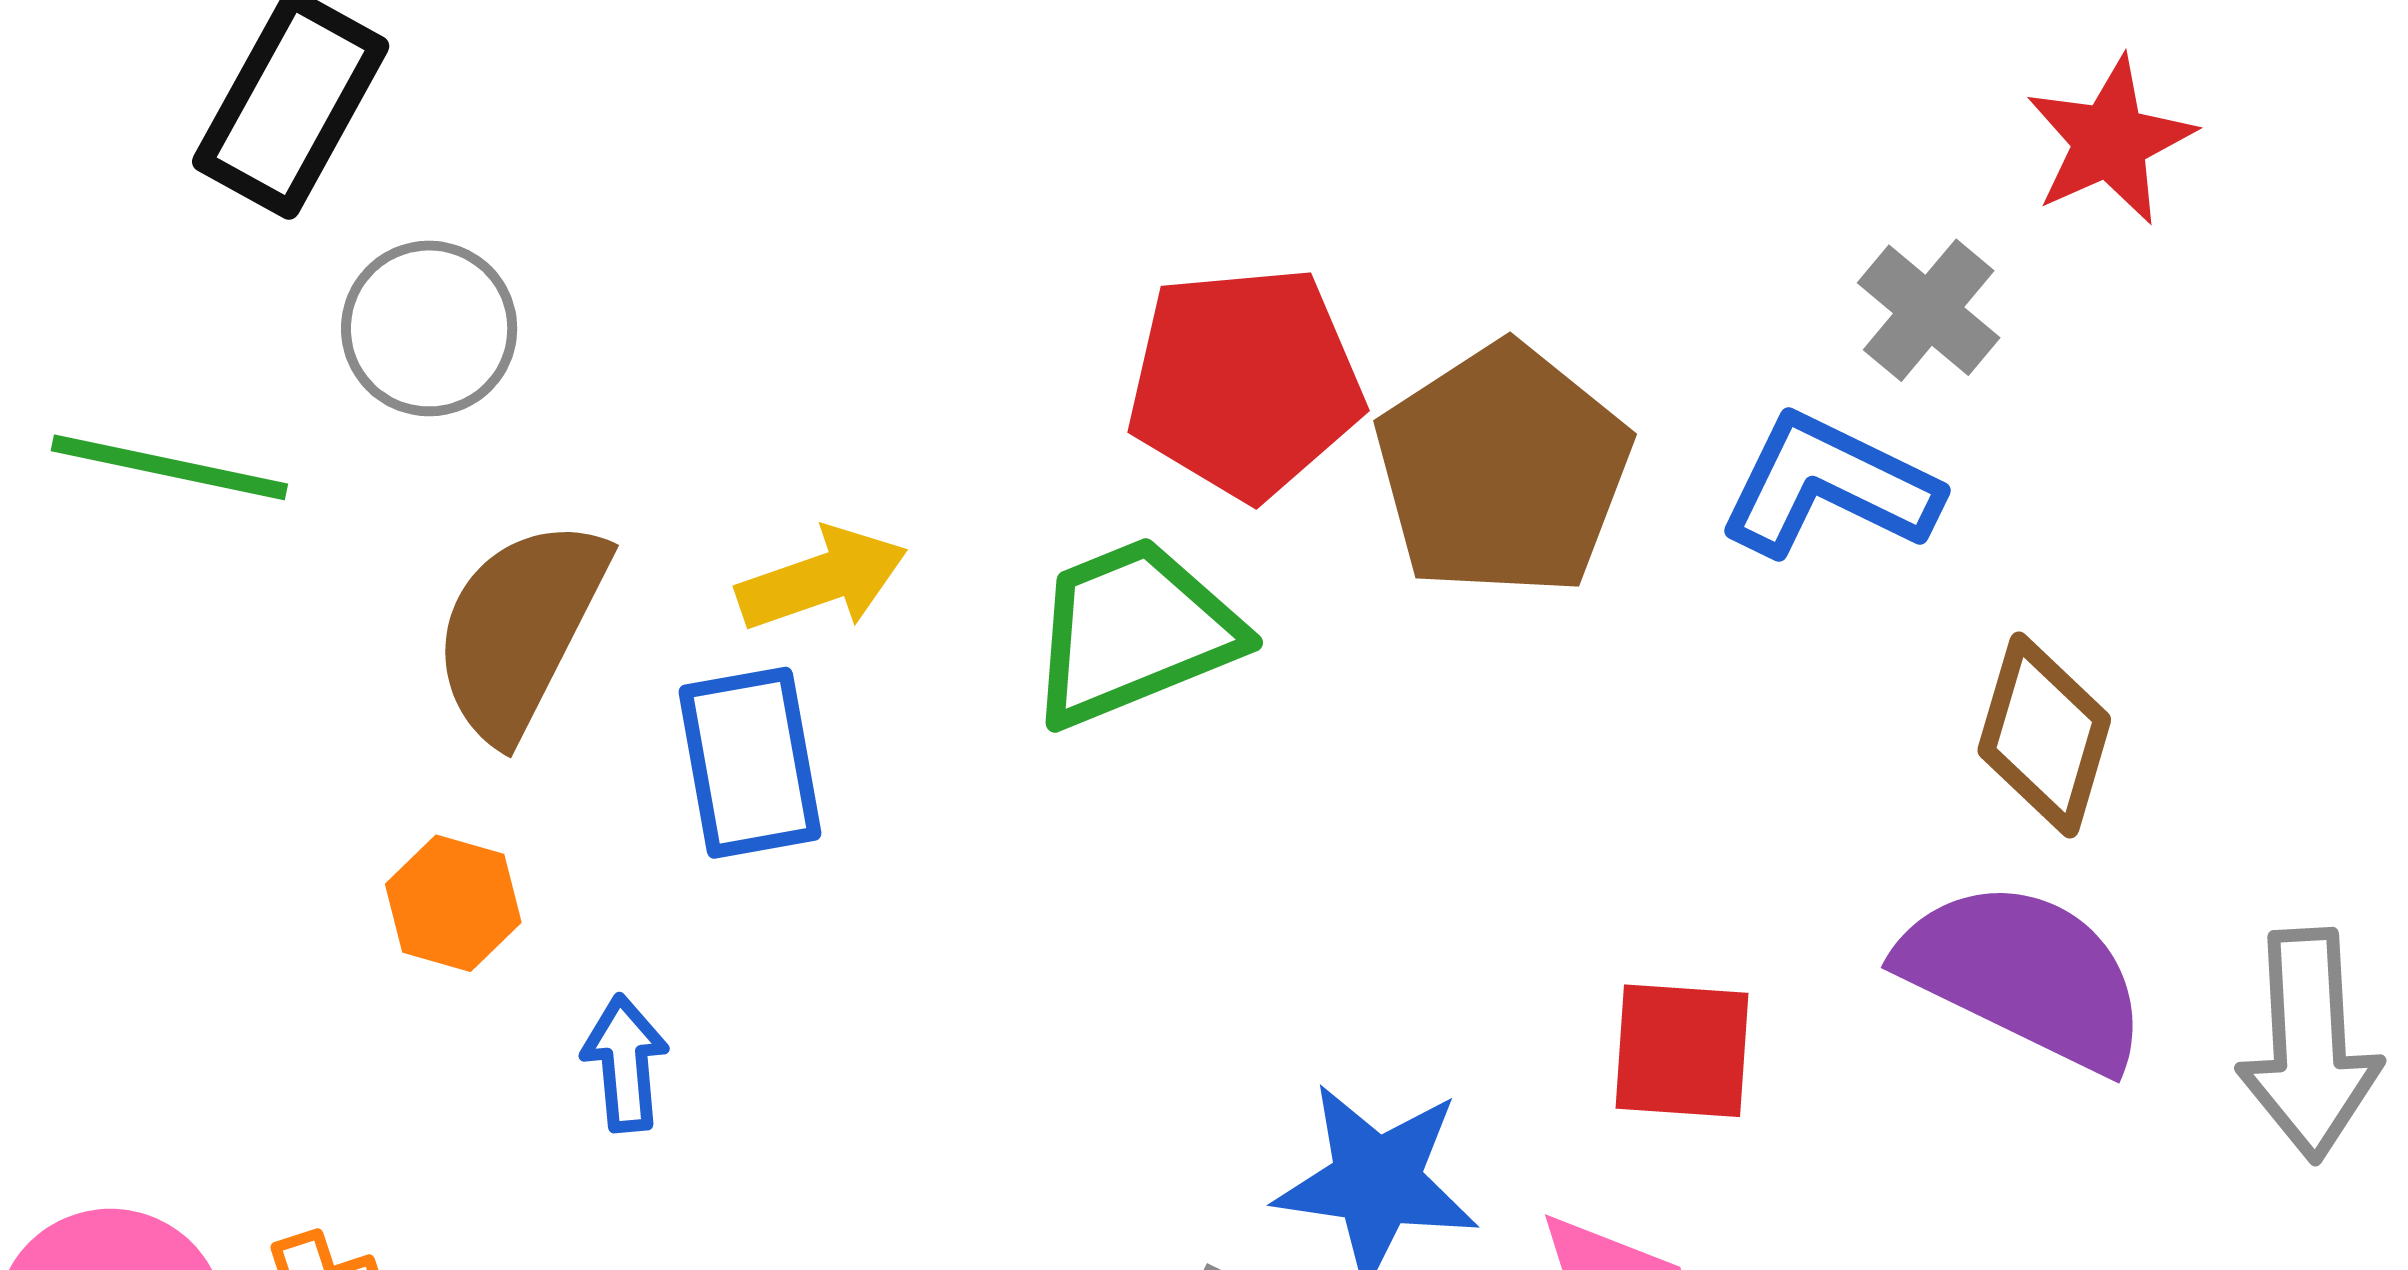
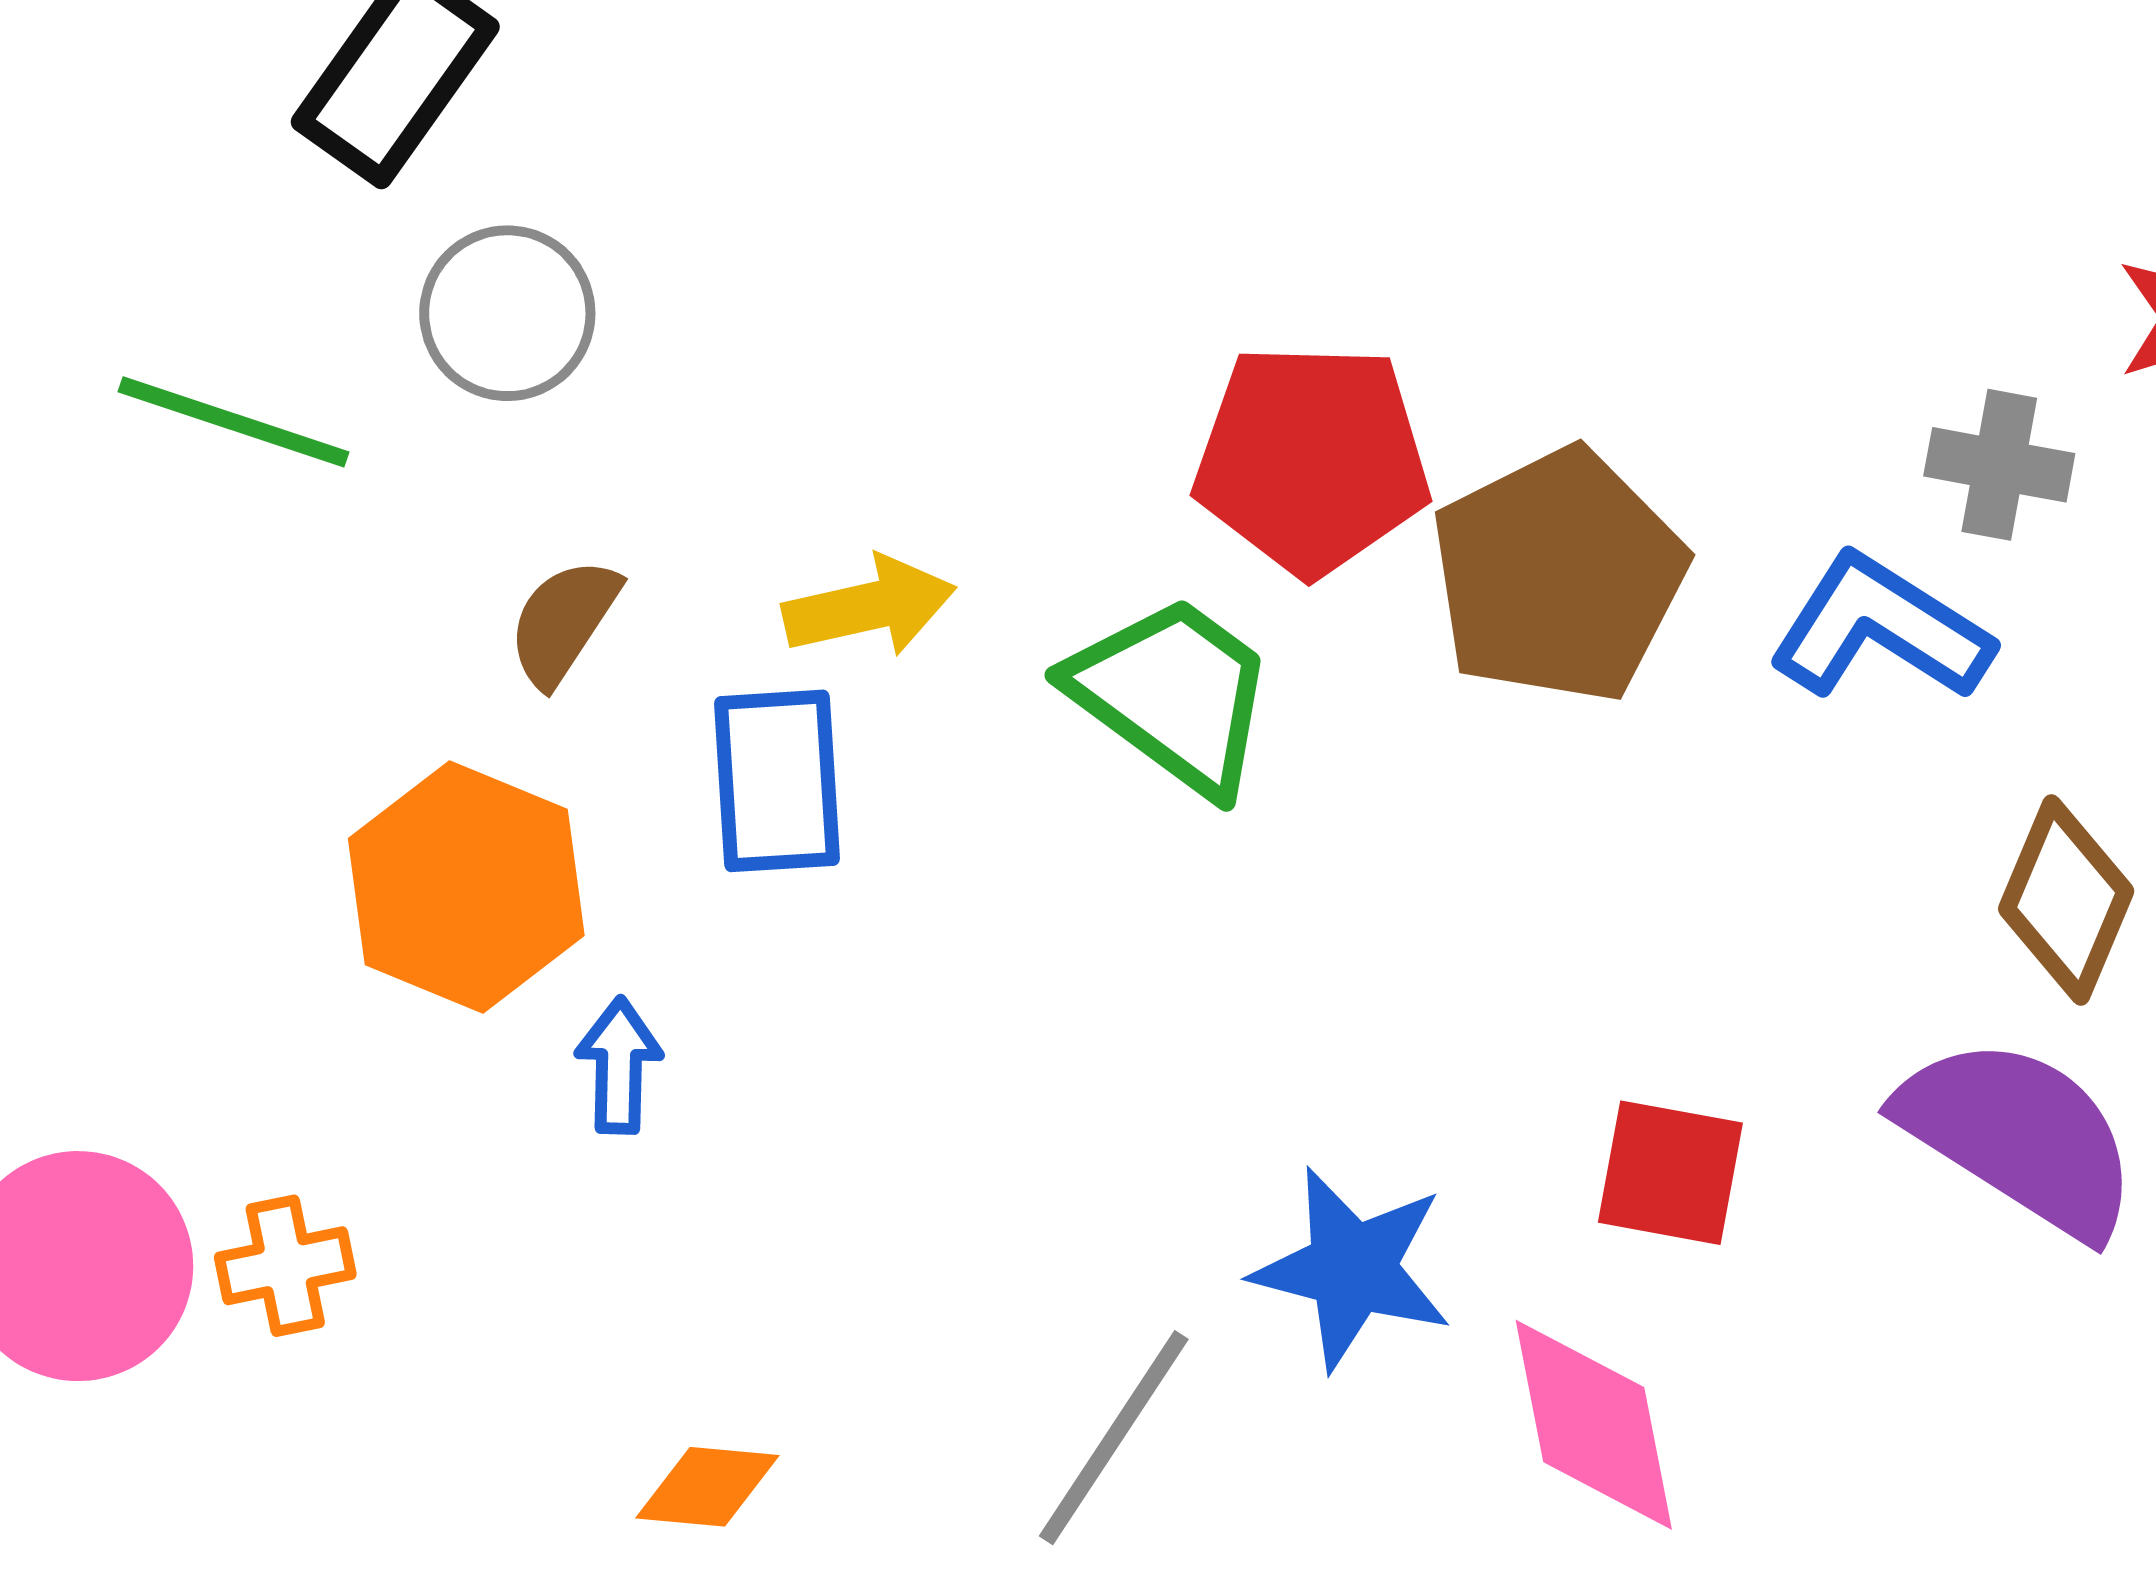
gray cross: (1929, 310) -> (1999, 465), turned -36
brown semicircle: (520, 629) -> (563, 622), size x0.6
green trapezoid: (1134, 632) -> (1173, 694), turned 52
orange hexagon: (453, 903) -> (466, 887), size x1.8

